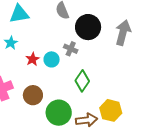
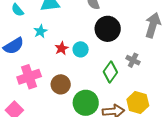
black circle: (88, 27) -> (108, 29), moved
gray cross: (71, 49) -> (133, 60), moved

